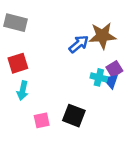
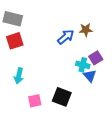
brown star: (102, 36) -> (86, 30), size x0.6
red square: (18, 63) -> (15, 41), moved
blue triangle: (111, 81) -> (90, 76), moved

